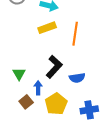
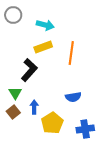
black L-shape: (54, 67) -> (29, 70), moved
brown square: (26, 102) -> (13, 112), moved

